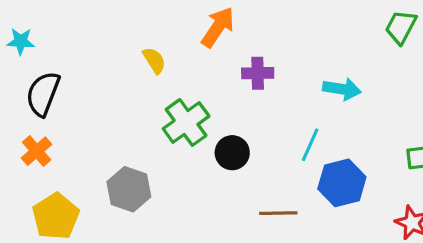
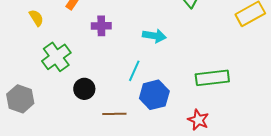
black circle: (232, 153) -> (84, 89), moved

